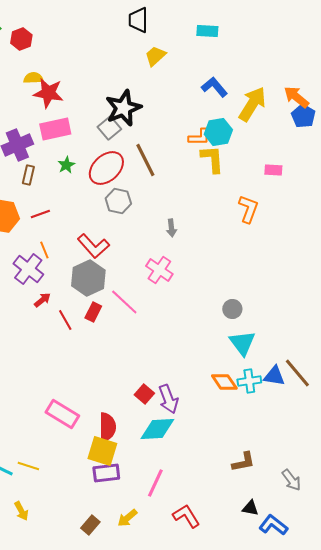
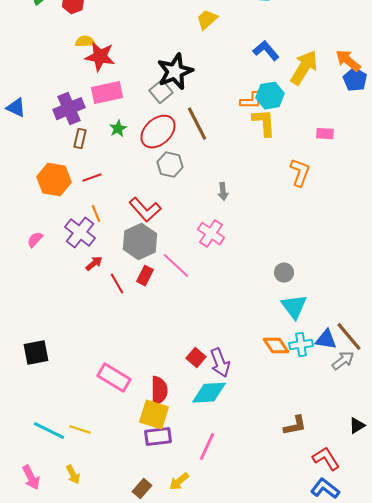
gray arrow: (291, 480) -> (343, 361), moved, turned -90
black triangle: (250, 508) -> (357, 426), moved, turned -42
red L-shape: (186, 516) -> (326, 459), moved

